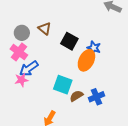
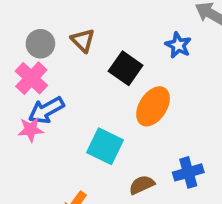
blue star: (94, 48) -> (178, 45), moved
brown semicircle: (76, 96) -> (142, 185), moved
blue cross: (97, 97) -> (188, 172), moved

